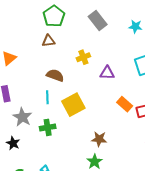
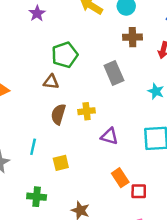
brown semicircle: (55, 75) -> (58, 114), moved, turned -108
yellow square: (73, 105) -> (61, 163), size x0.6
green cross: (48, 127) -> (37, 197), moved

